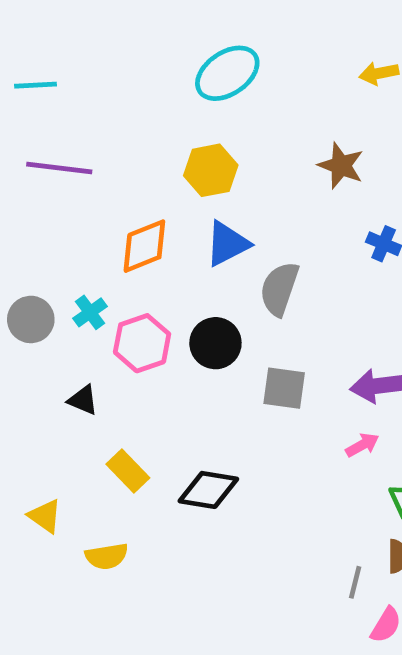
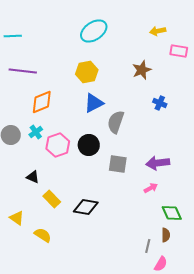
brown star: (341, 166) -> (142, 70), turned 30
orange diamond: (144, 246) -> (42, 102), moved
black triangle: (83, 400) -> (33, 177), moved
yellow semicircle: (107, 556) -> (43, 235), turned -138

